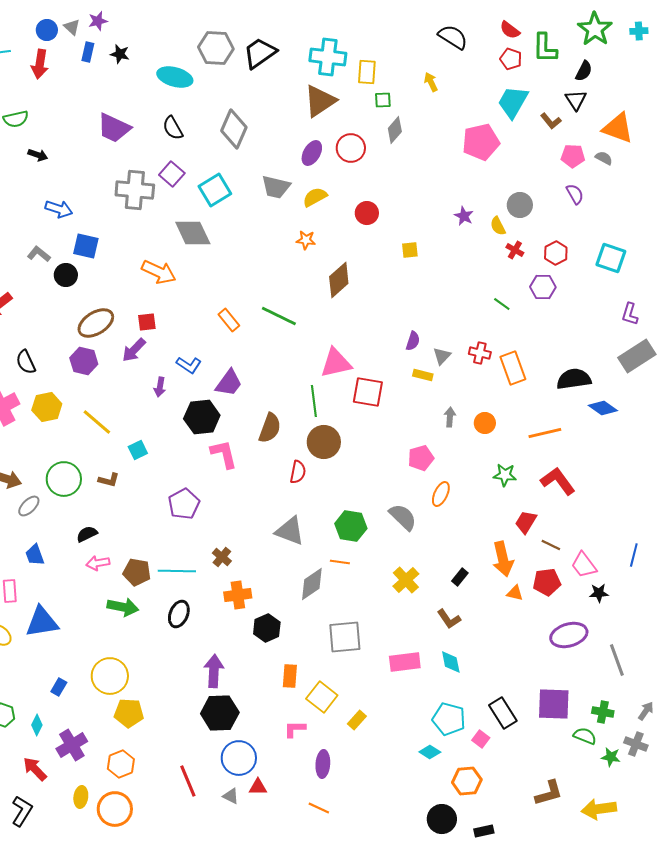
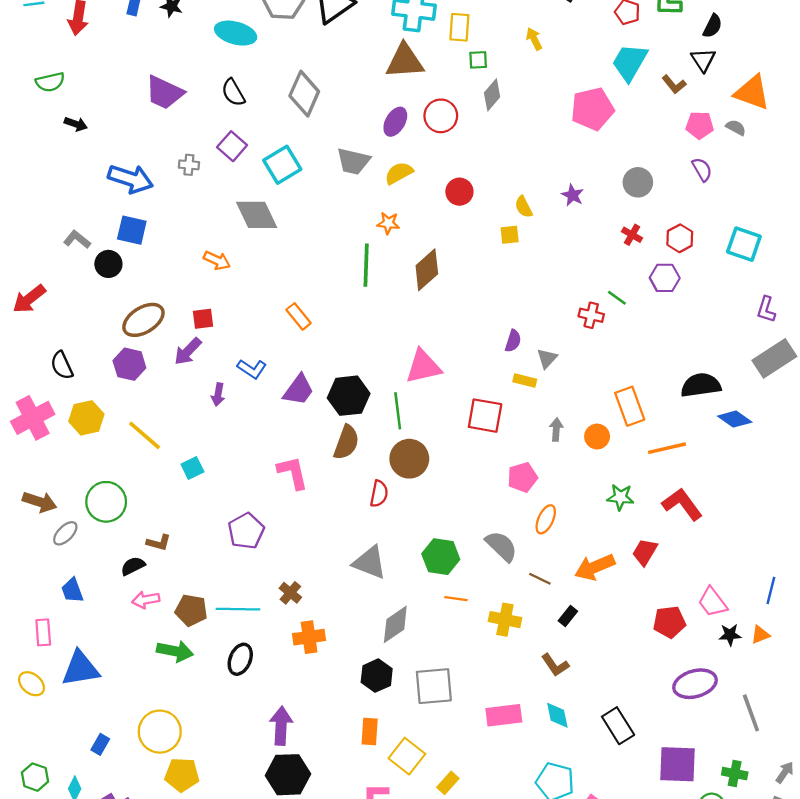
brown triangle: (320, 101) -> (405, 61), turned 30
gray cross: (135, 190) -> (189, 165), size x0.5
blue arrow: (59, 209) -> (131, 179), moved, size x1.4
yellow semicircle: (498, 226) -> (524, 207), moved
orange arrow: (159, 272) -> (217, 260), size x0.7
green line: (279, 316) -> (366, 265), moved, turned 66
red cross: (480, 353) -> (591, 315), moved
orange rectangle: (513, 368) -> (630, 406), moved
red square: (368, 392) -> (485, 416), moved
black hexagon: (202, 417) -> (349, 396), moved
brown L-shape: (109, 480) -> (159, 543), moved
brown line: (551, 545) -> (540, 579), moved
orange arrow: (503, 559) -> (595, 567), moved, turned 80
orange line: (340, 562) -> (456, 599), moved
yellow cross: (406, 580) -> (505, 620), turned -36
orange triangle: (515, 593) -> (760, 635), moved, turned -36
black hexagon: (267, 628) -> (377, 676), moved
black rectangle: (503, 713) -> (618, 726), moved

